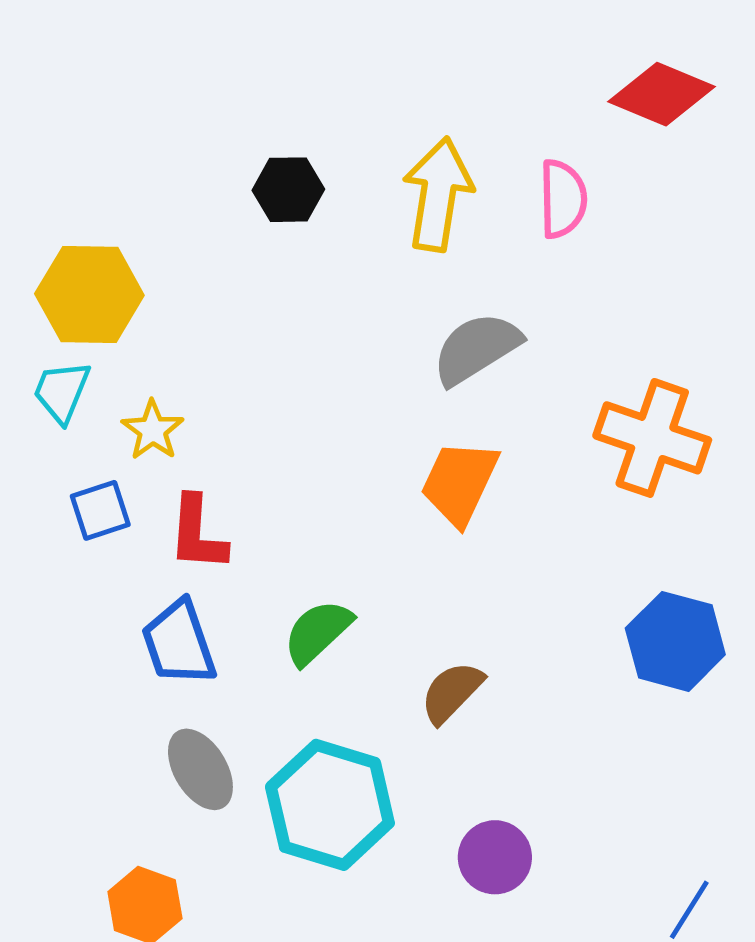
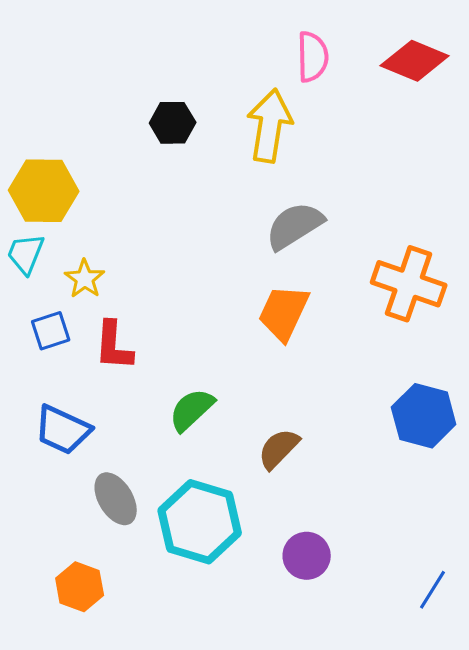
pink semicircle: (563, 199) -> (313, 57), moved
blue trapezoid: (179, 643) -> (63, 430), moved, turned -46

